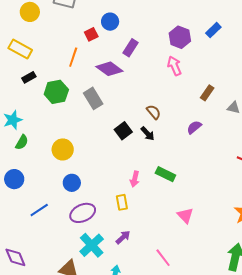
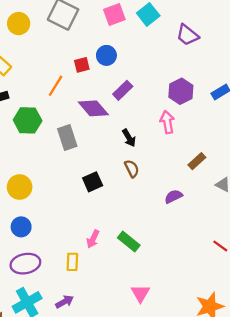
black arrow: (148, 134) -> (129, 138), moved

